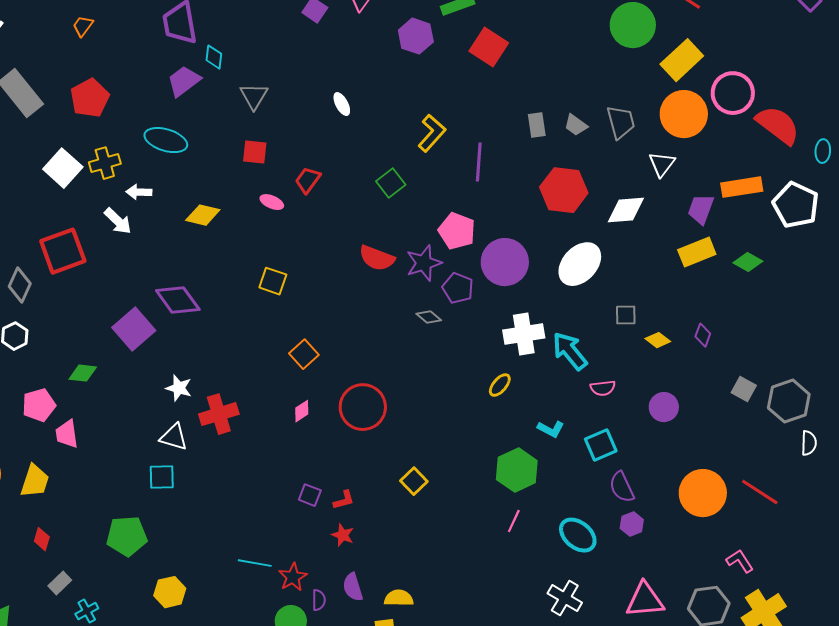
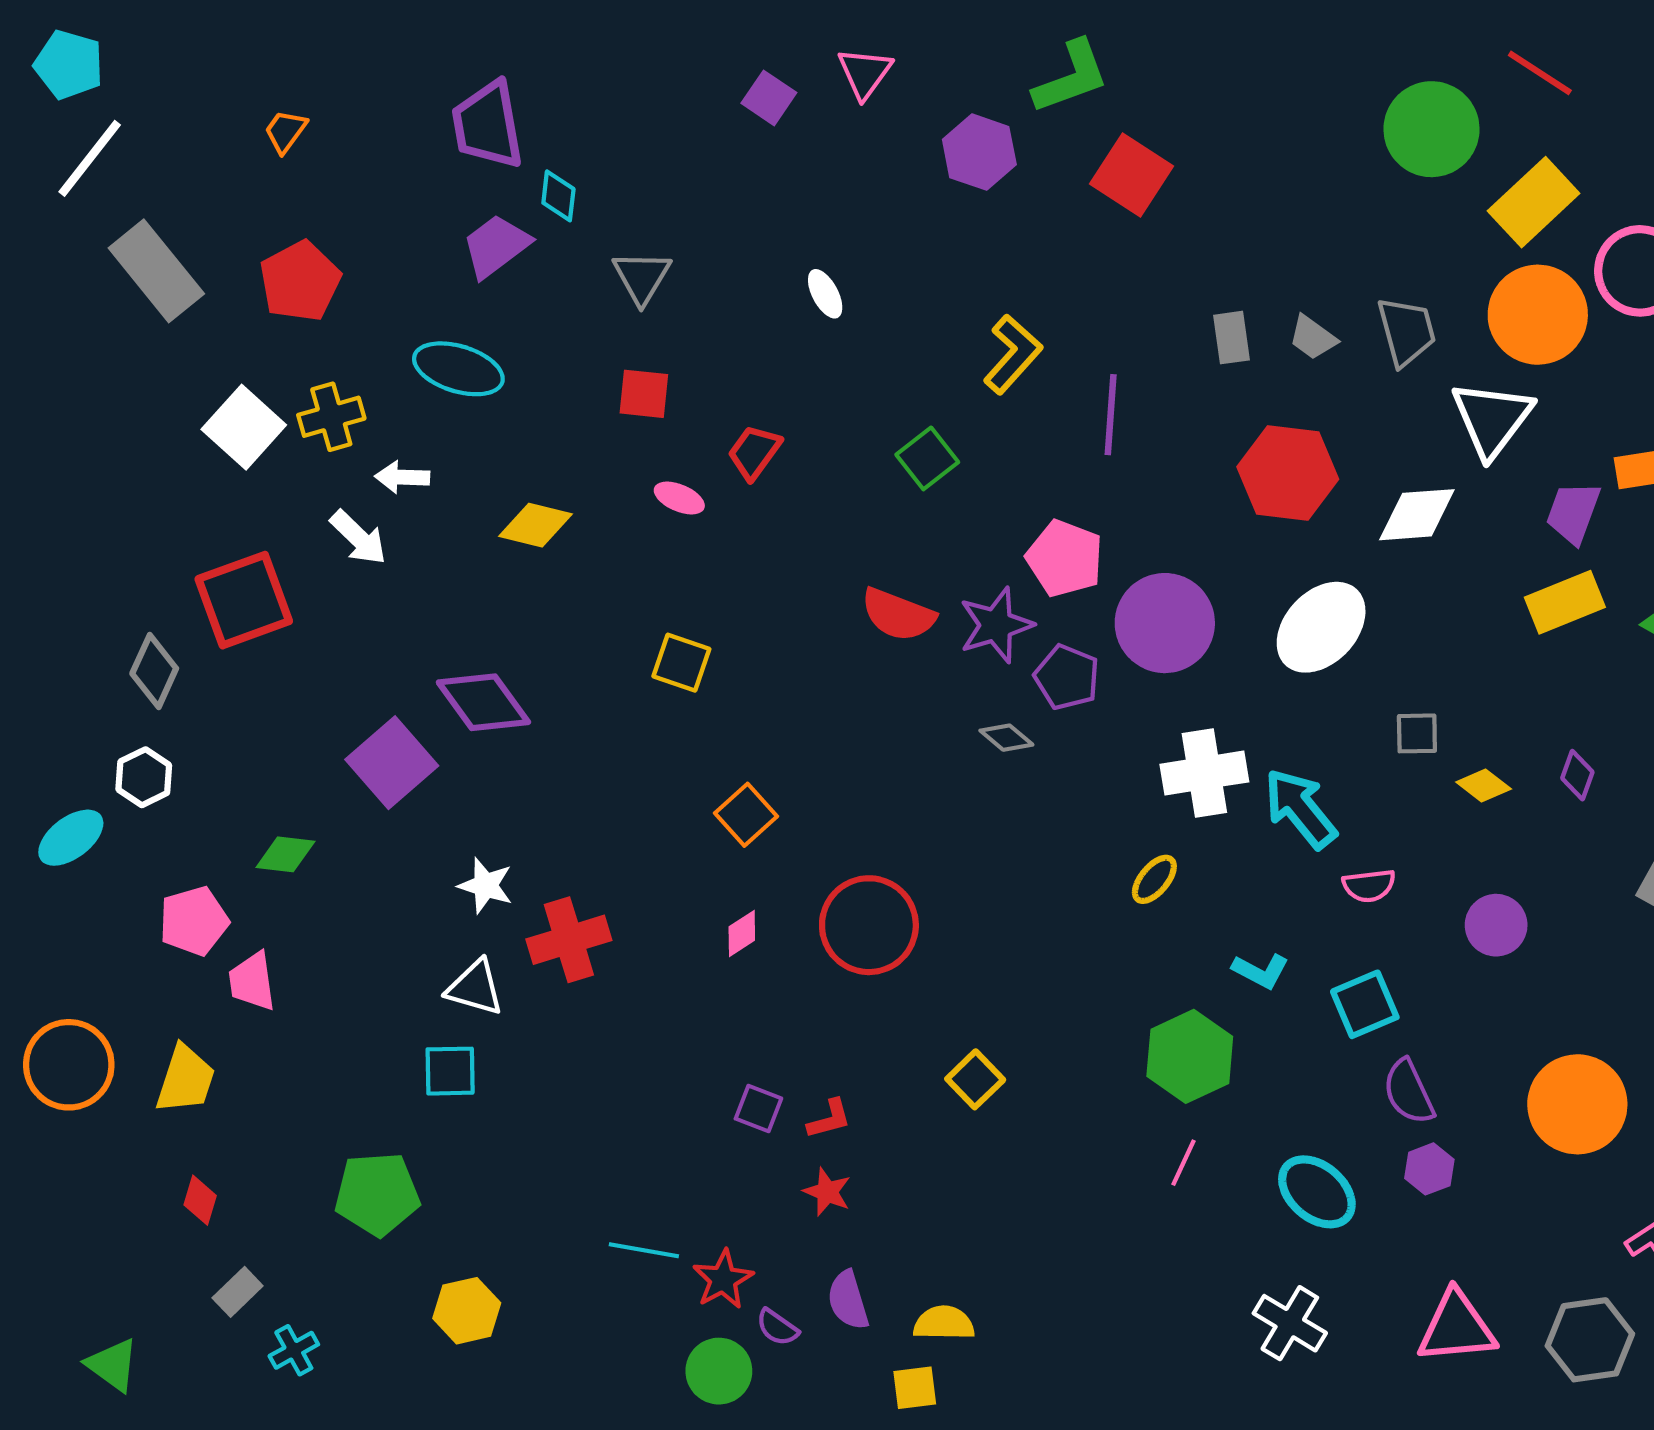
white triangle: (662, 164) -> (1492, 419), size x1.5
purple semicircle: (319, 600) -> (777, 1327), turned 125

